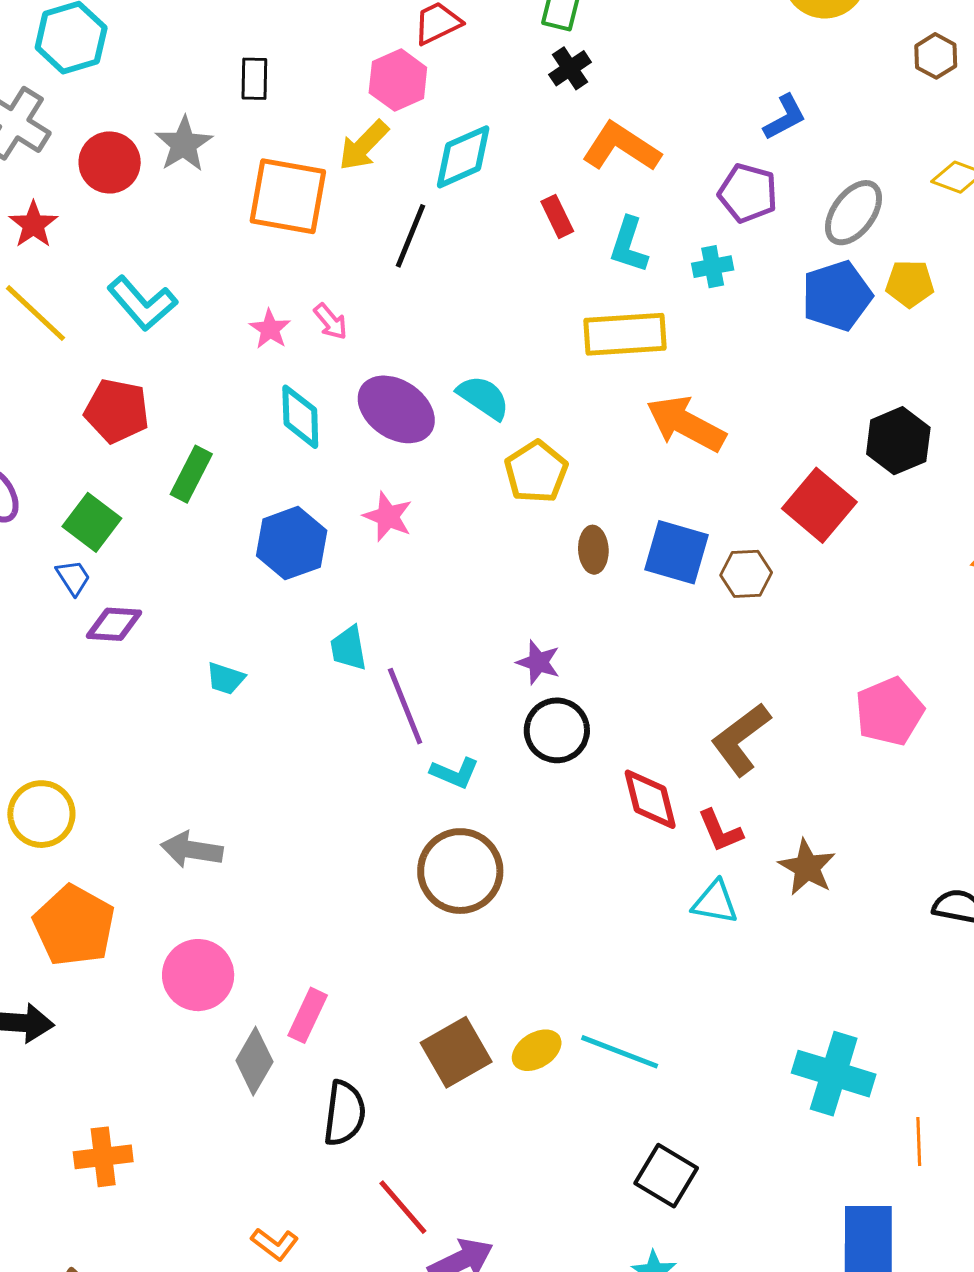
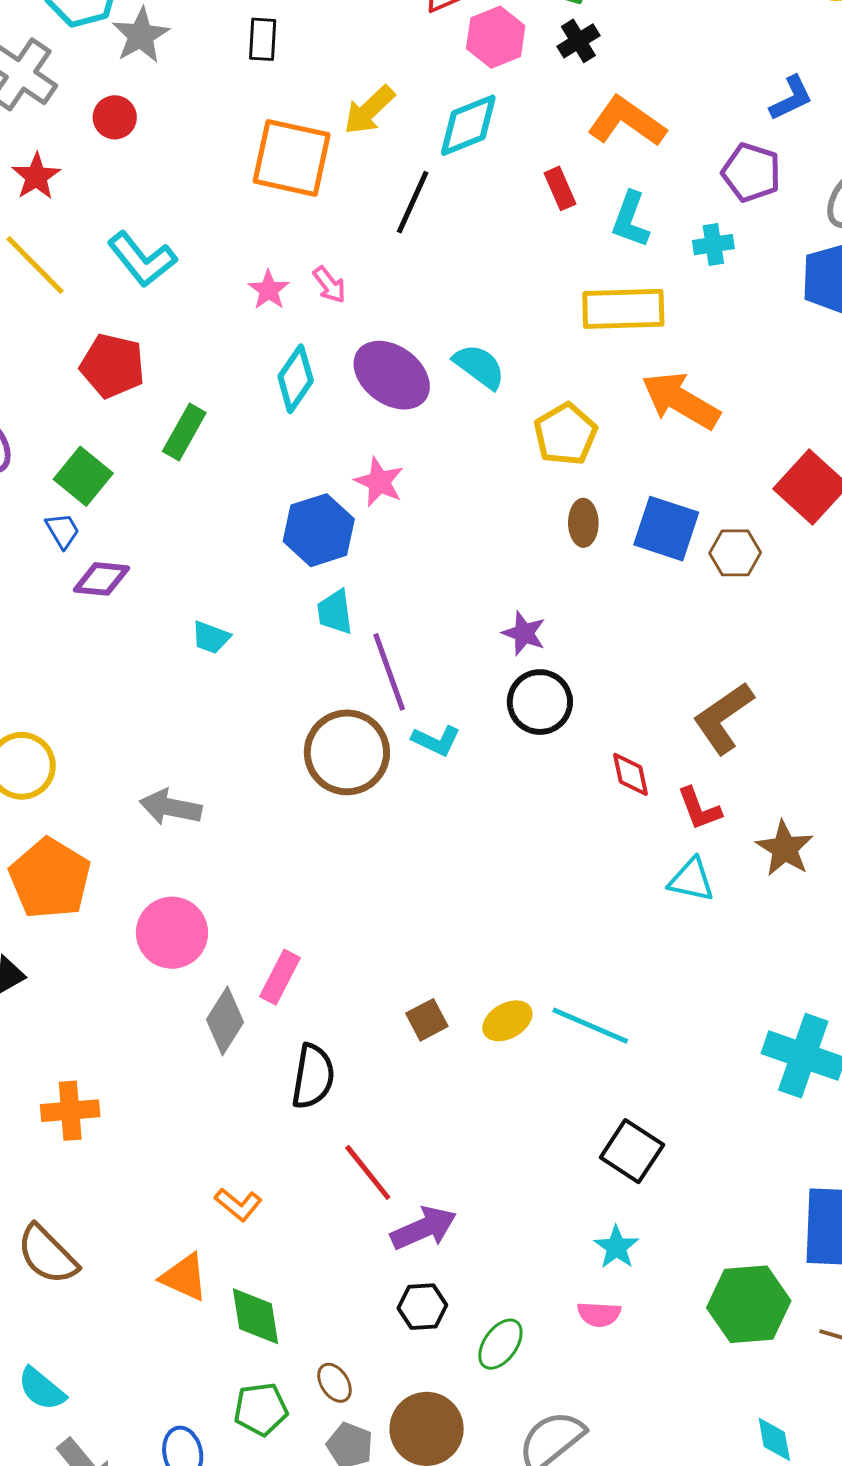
pink hexagon: (398, 80) -> (496, 37), moved
gray star: (184, 144) -> (141, 35), moved
red circle: (110, 162) -> (115, 117), size x0.7
cyan diamond: (300, 417) -> (296, 379), turned 34
yellow pentagon: (536, 472) -> (565, 434), moved
blue hexagon: (292, 543) -> (319, 530), moved
red diamond: (650, 799) -> (631, 774), size x0.7
brown circle: (460, 871) -> (347, 752), moved
brown square: (456, 1052) -> (427, 1020), size x0.6

